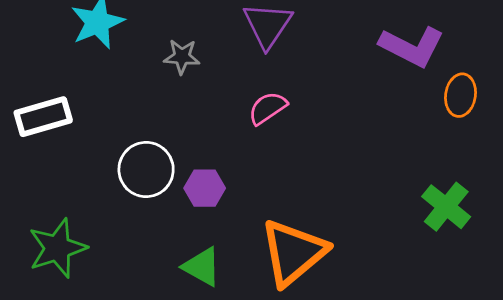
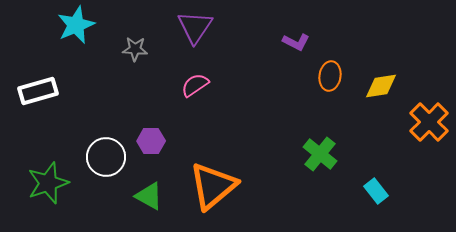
purple L-shape: (412, 47) -> (296, 42), size x0.6
white circle: (146, 169) -> (106, 157), moved

